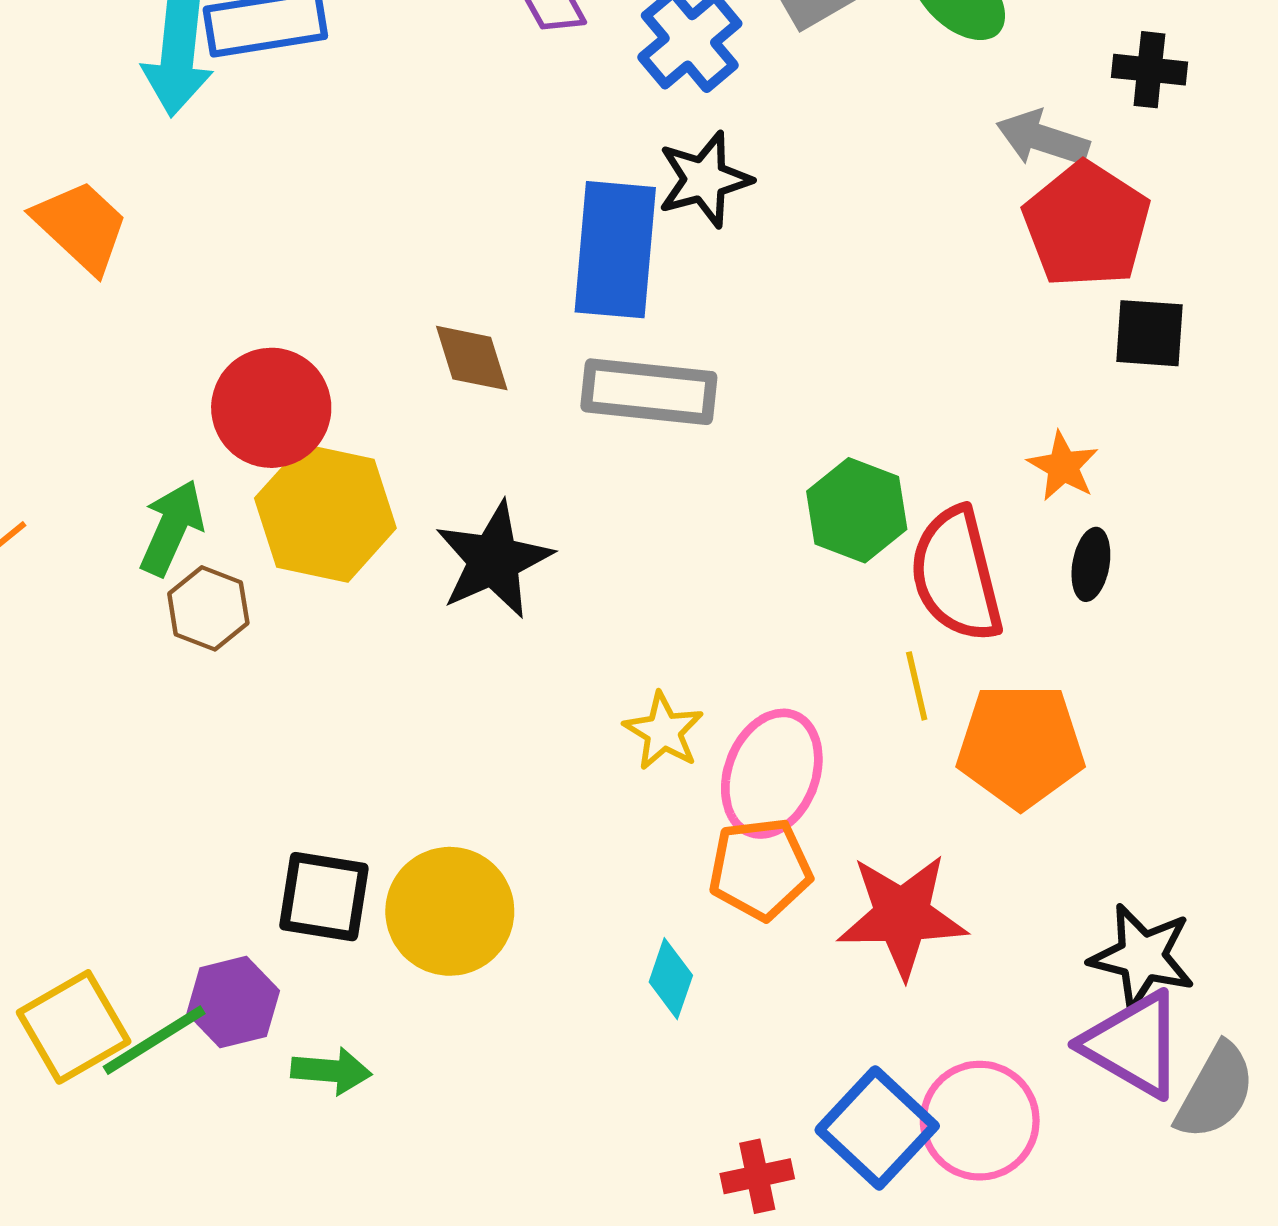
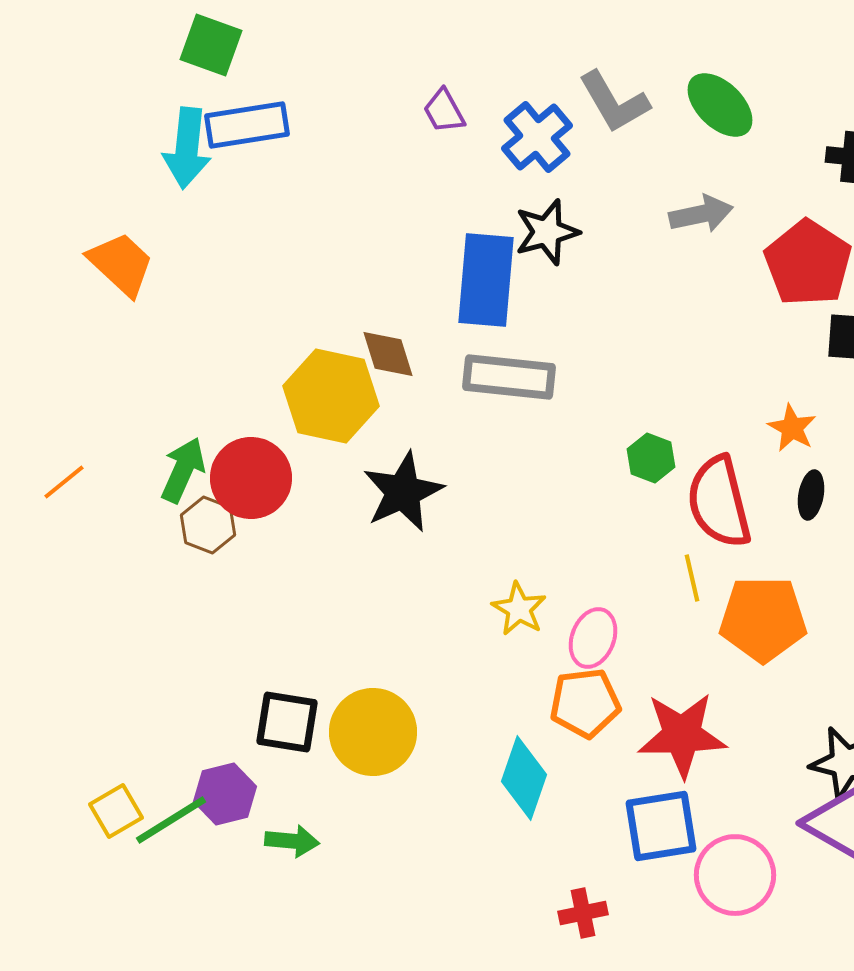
gray arrow: (1043, 138) -> (701, 214), moved, turned 150
red circle: (271, 408) -> (251, 478), moved
green hexagon: (857, 510) -> (651, 458), size x0.7
yellow hexagon: (325, 513) -> (331, 396), moved
pink ellipse: (772, 774) -> (593, 638), size x0.7
cyan diamond: (671, 979) -> (524, 778), size x1.5
yellow square: (74, 1027) -> (116, 811), size x0.7
blue square: (877, 1128) -> (661, 826), moved, turned 38

